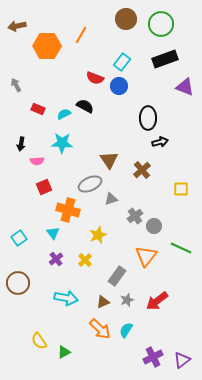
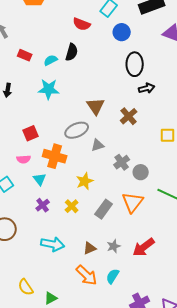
blue circle: (119, 86) -> (122, 32), moved
black semicircle: (85, 106) -> (72, 52), turned 78
pink semicircle: (37, 161) -> (24, 159), moved
gray rectangle: (117, 276) -> (104, 209), moved

